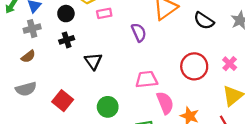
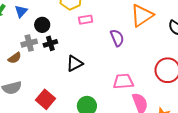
black circle: (66, 14) -> (42, 25), moved
gray cross: (32, 29) -> (29, 43), moved
black triangle: (93, 61) -> (75, 63), turned 36

